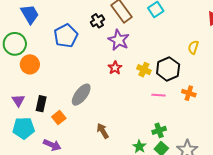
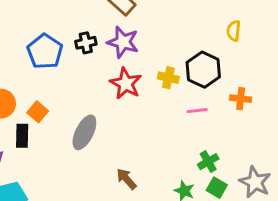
black cross: (97, 21) -> (86, 43), moved, turned 32
red star: (115, 68) -> (126, 83), size x1.5
black rectangle: (41, 104) -> (22, 136), moved
orange square: (59, 118) -> (38, 112), moved

